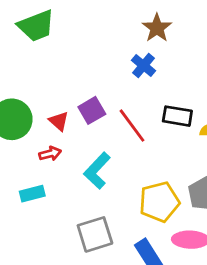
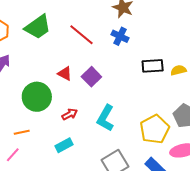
red triangle: (59, 121) -> (65, 74), moved
red line: (132, 126) -> (81, 35), moved

